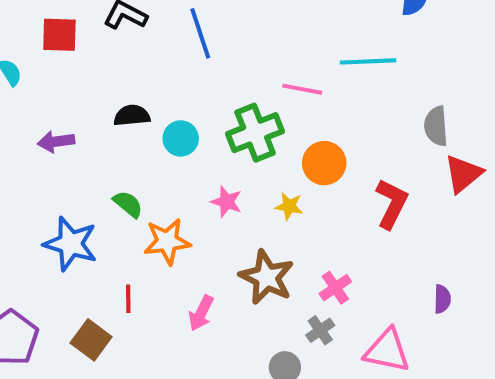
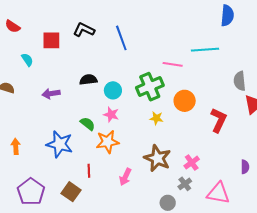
pink star: (227, 202) -> (111, 115), moved
yellow star: (289, 206) -> (156, 118), moved

